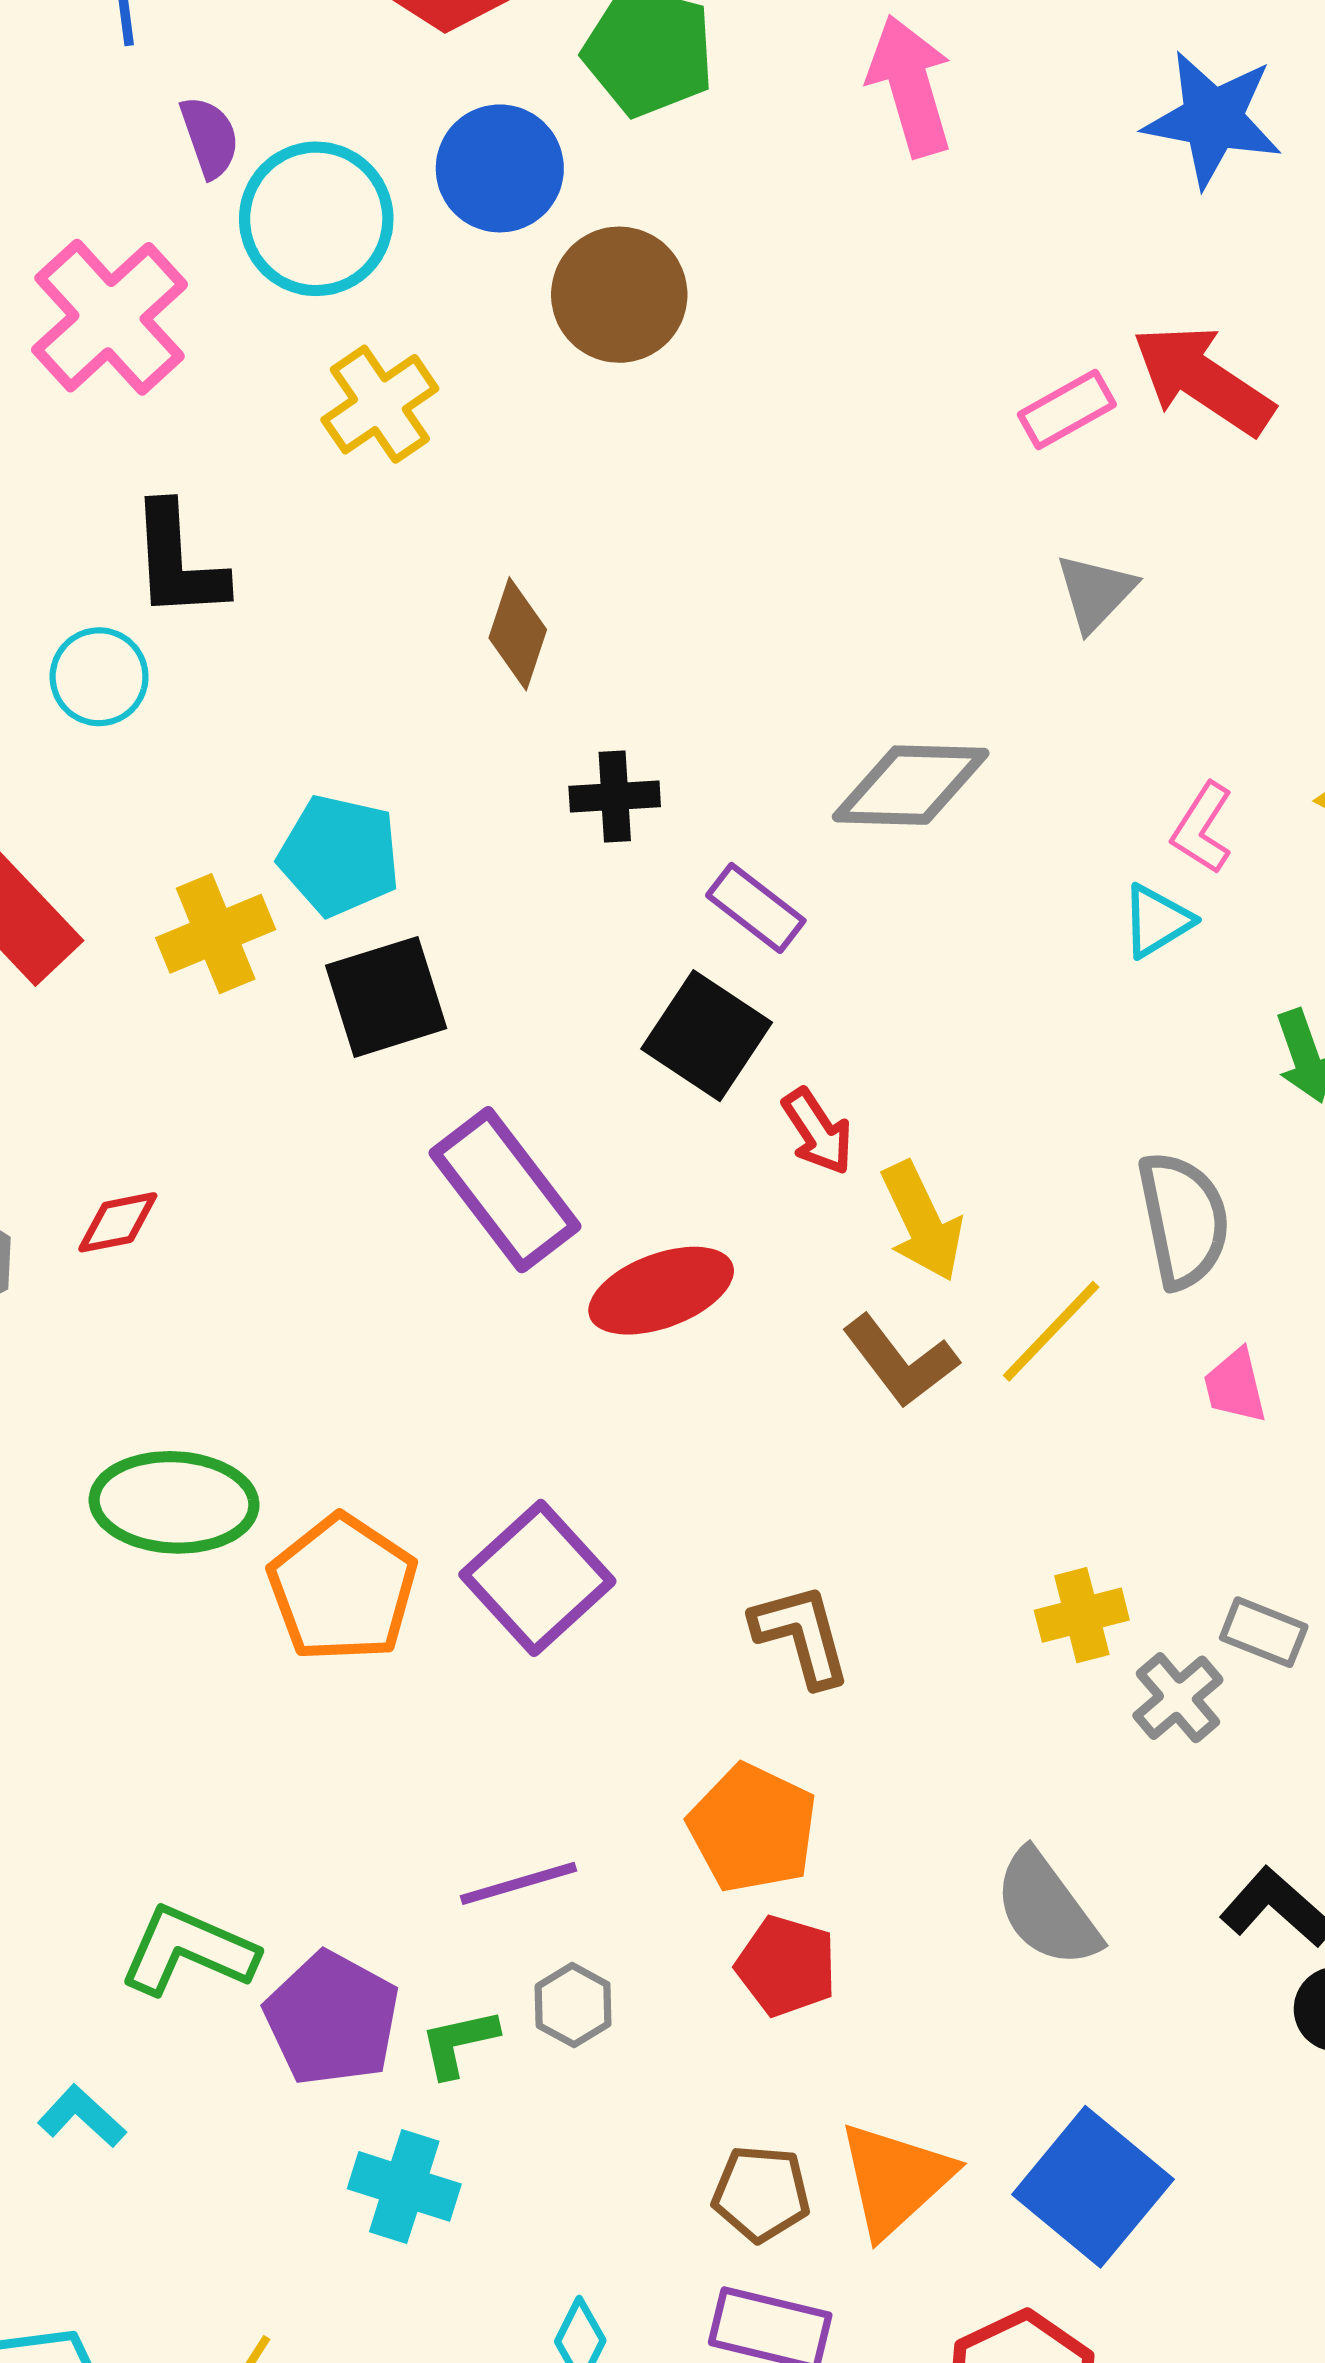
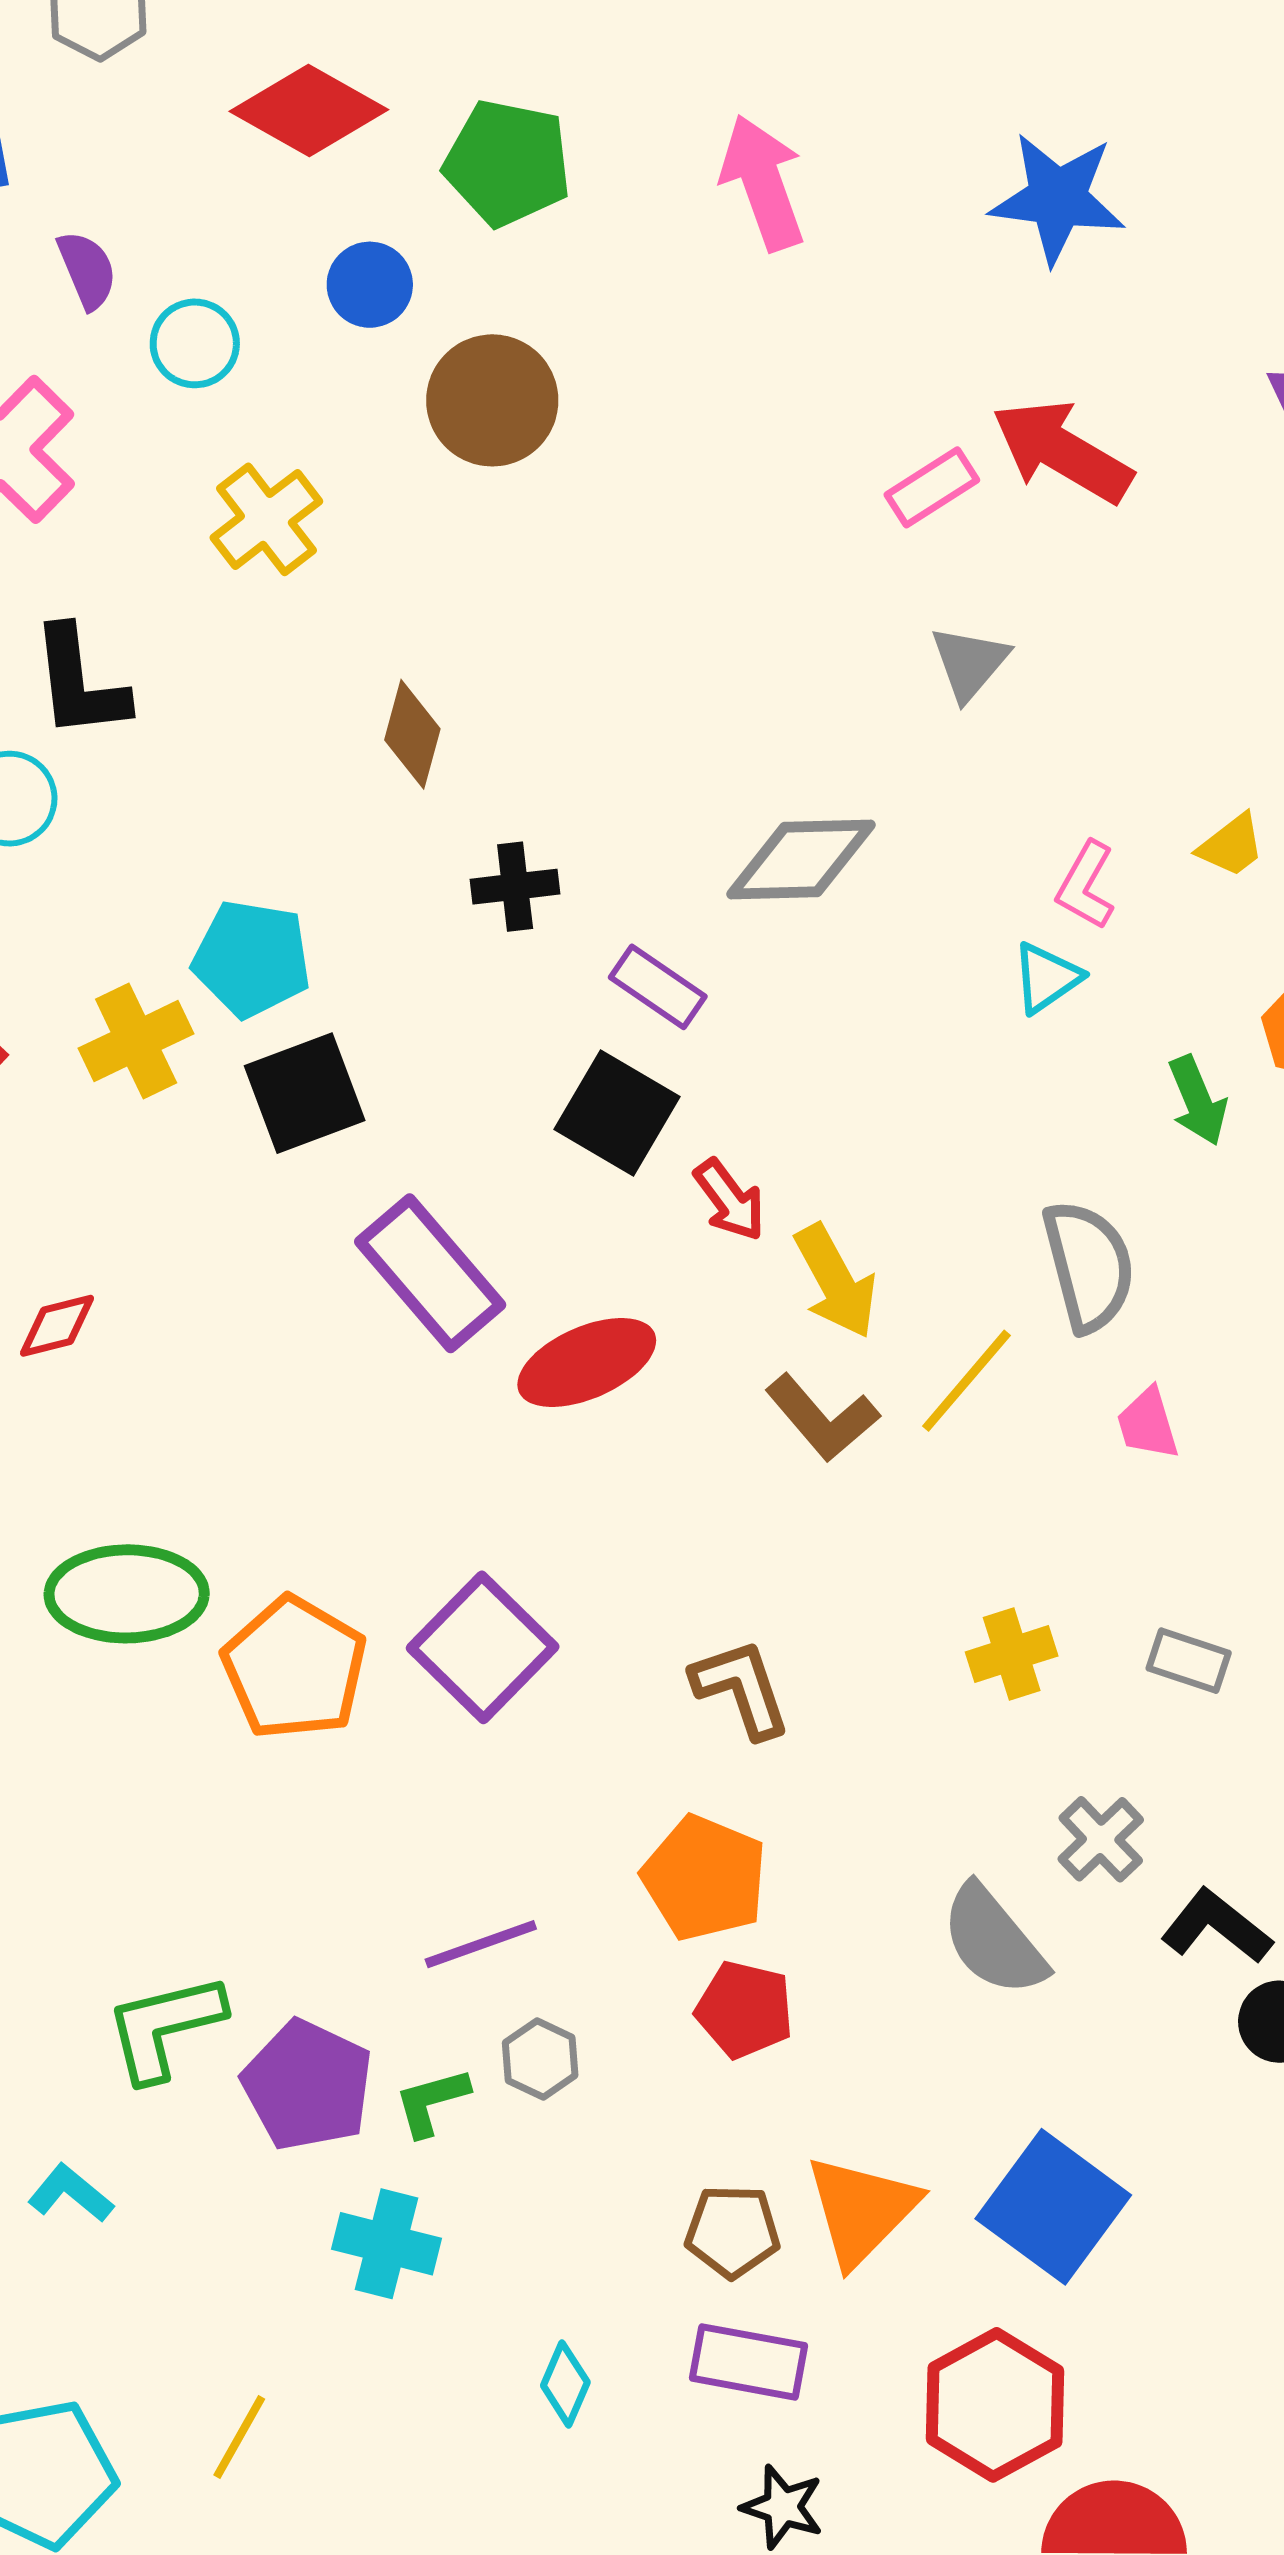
blue circle: (500, 168) -> (370, 285), size x0.7
cyan circle: (316, 219) -> (195, 343), size x0.6
gray cross: (1178, 1698) -> (1101, 1839), moved
green L-shape: (188, 1951) -> (165, 2027), turned -34

